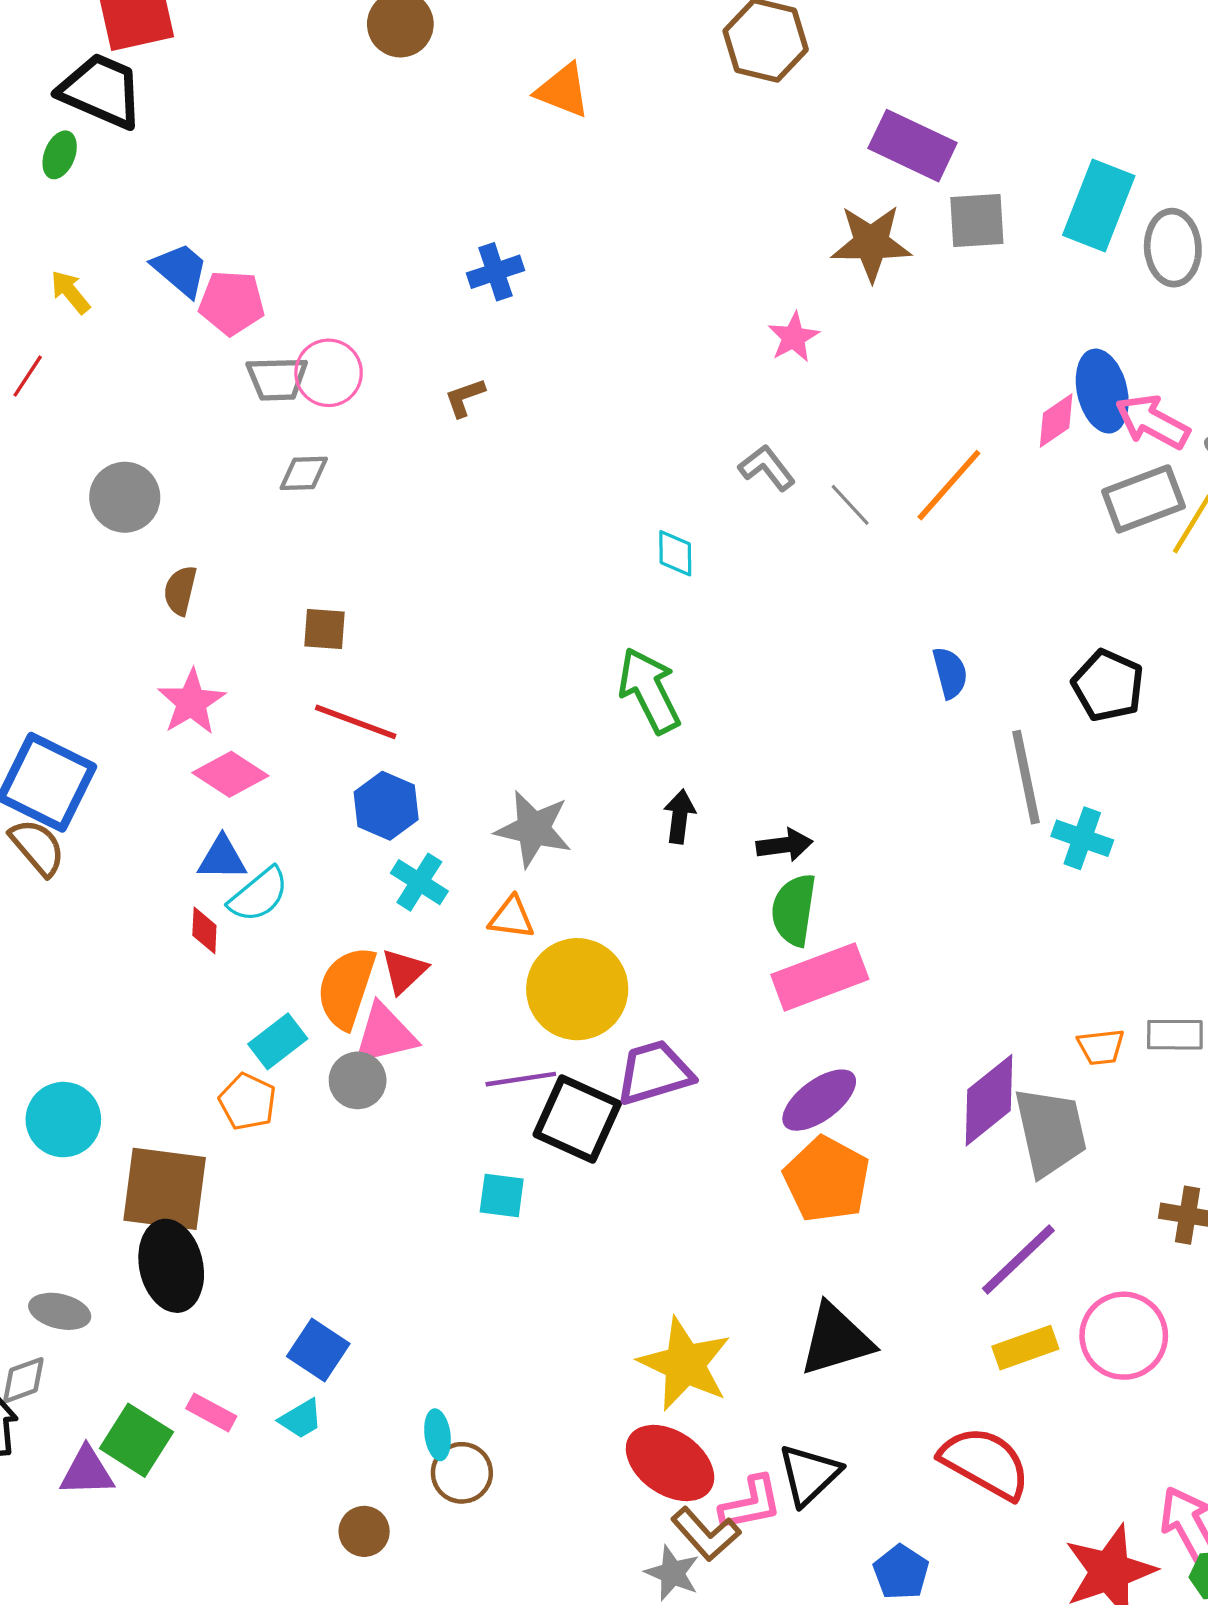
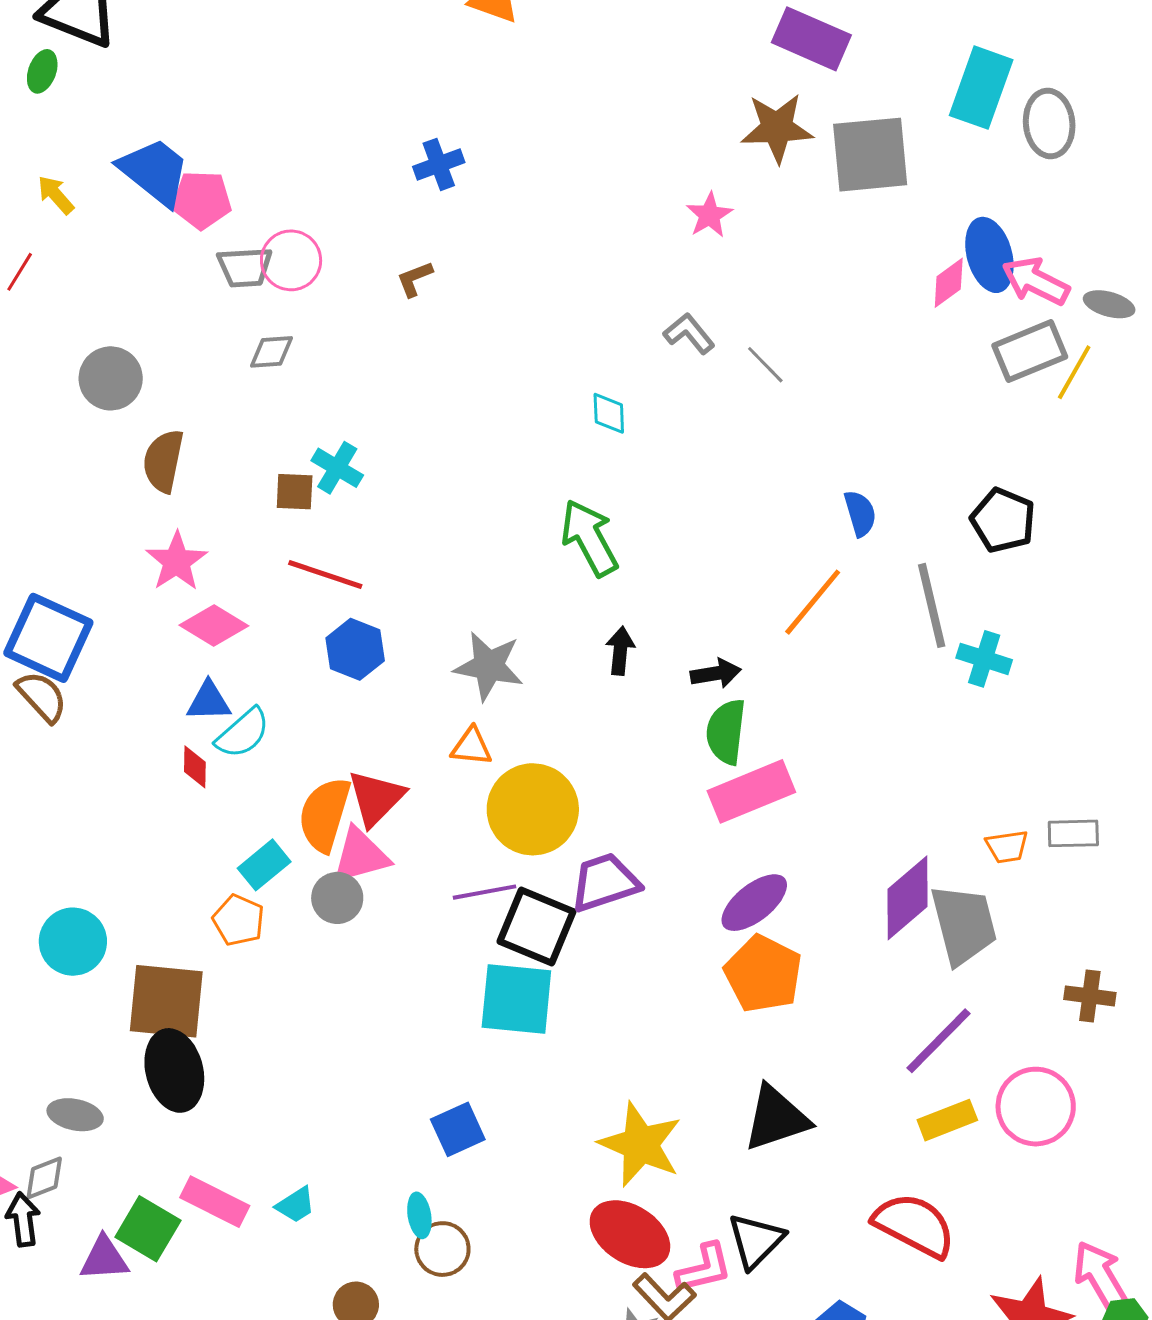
gray square: (977, 220) -> (870, 155), moved, size x1.5
blue trapezoid: (180, 270) -> (154, 172), size x1.4
orange line: (949, 485) -> (813, 602), moved
brown semicircle: (180, 590) -> (163, 461), size x1.4
cyan cross: (419, 882) -> (337, 468), moved
red triangle: (404, 971) -> (376, 798), size x1.4
cyan square: (502, 1196) -> (516, 999), moved, size x1.8
blue square: (318, 1350) -> (458, 1129), moved, turned 34
pink rectangle: (211, 1412) -> (215, 1202), size x1.5

